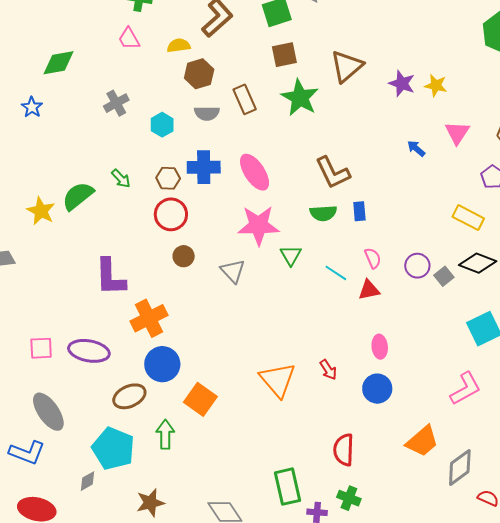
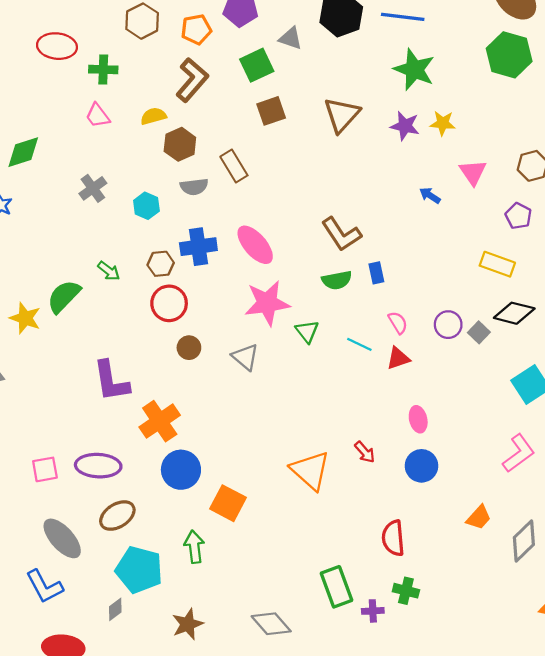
green star: (300, 98) -> (414, 70), moved
brown ellipse: (129, 396) -> (117, 516), moved
orange trapezoid: (422, 441) -> (479, 517), size x0.7
blue L-shape: (27, 453) -> (44, 587), turned 48

